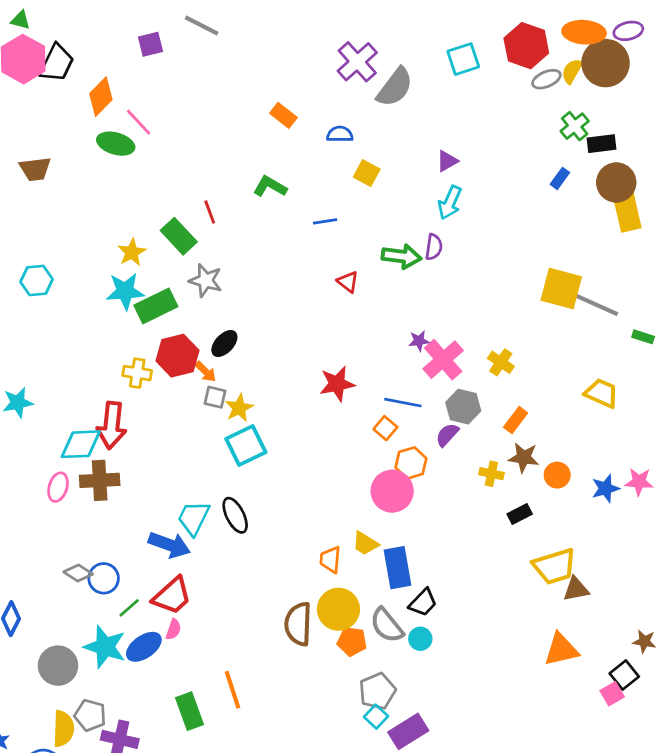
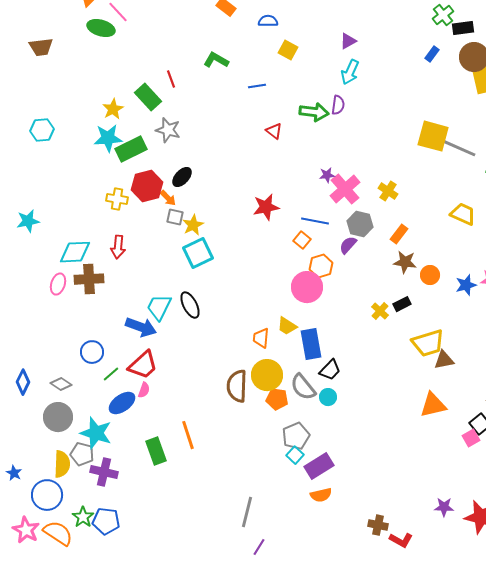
red arrow: (112, 425) -> (118, 247), moved, size x0.7
yellow cross: (491, 474) -> (380, 311), moved, turned 30
gray diamond: (78, 573) -> (61, 384), moved
cyan star: (105, 647) -> (96, 433), moved

